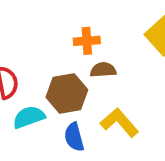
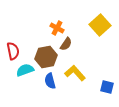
orange cross: (87, 41) -> (57, 28), turned 32
brown semicircle: (103, 70) -> (66, 44), turned 128

